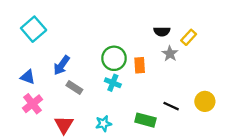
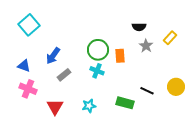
yellow rectangle: (189, 37) -> (170, 38), moved
gray rectangle: (74, 87) -> (64, 75), turned -72
pink cross: (32, 104) -> (28, 89), turned -30

